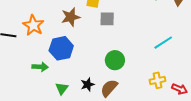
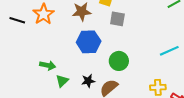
blue hexagon: (61, 48) -> (89, 42), moved
green arrow: (40, 67) -> (48, 65), moved

